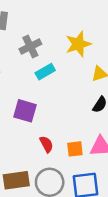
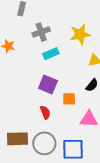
purple square: (25, 111) -> (48, 85), moved
orange square: (75, 149) -> (69, 99), moved

